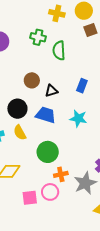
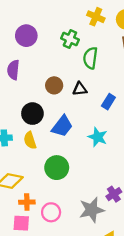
black triangle: (51, 91) -> (80, 89), moved
blue trapezoid: (46, 115) -> (62, 126), turned 100
orange cross: (61, 174) -> (27, 202), moved
pink square: (30, 198) -> (21, 223), moved

